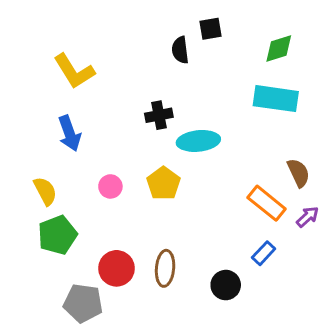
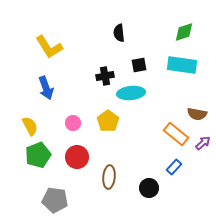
black square: (211, 29) -> (139, 65), moved
brown semicircle: (298, 173) -> (197, 114), turned 126
red circle: (116, 268) -> (77, 157), moved

